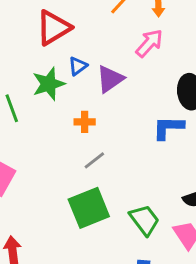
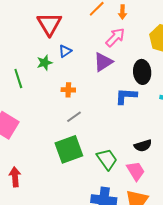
red triangle: (53, 28) -> (49, 24), turned -32
purple triangle: (110, 79) -> (103, 62), moved
green star: (49, 84) -> (45, 63), size x0.7

